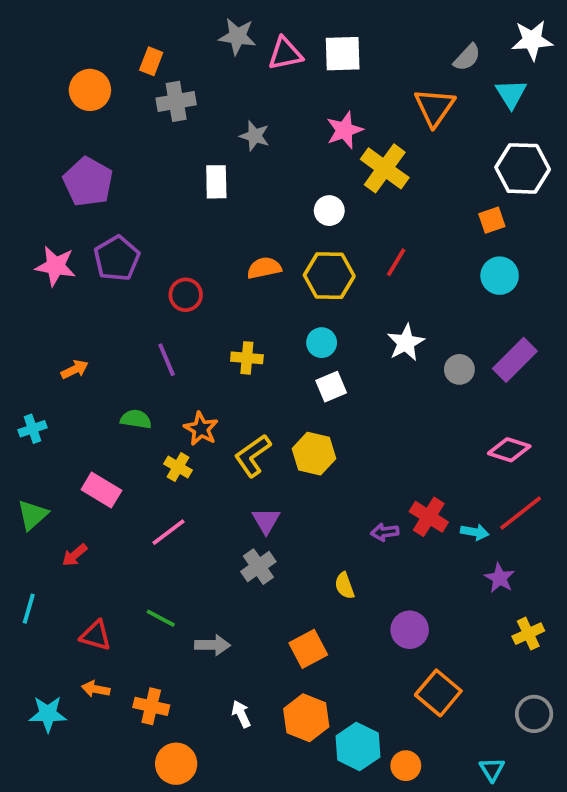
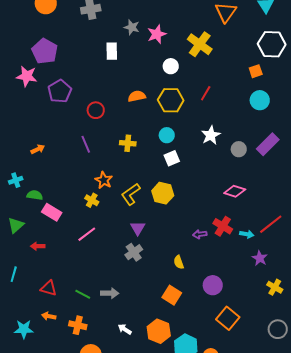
pink star: (345, 130) -> (157, 34), moved
pink star: (56, 266) -> (27, 76), moved
green semicircle: (136, 419) -> (35, 195), moved
pink diamond: (509, 450) -> (235, 191), moved
red arrow: (75, 555) -> (38, 246), turned 40
green line: (161, 618) -> (83, 294), moved
yellow cross: (528, 634) -> (275, 287), turned -35
orange square: (308, 649) -> (172, 295), moved, turned -30
white arrow: (241, 714) -> (125, 329), turned -32

